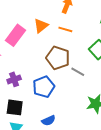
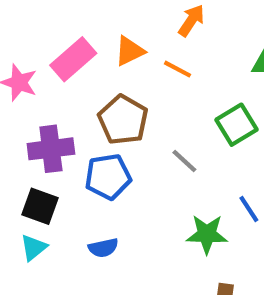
brown pentagon: (58, 58) -> (123, 120), moved
purple cross: (14, 79) -> (51, 149), size x1.5

